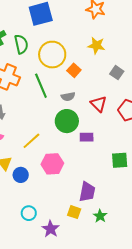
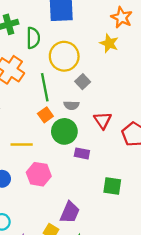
yellow star: (96, 45) -> (109, 43), moved
orange square: (74, 70) -> (45, 115), moved
gray square: (117, 73) -> (83, 82), moved
yellow line: (31, 141) -> (22, 145), turned 30

